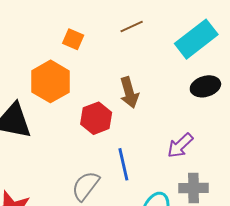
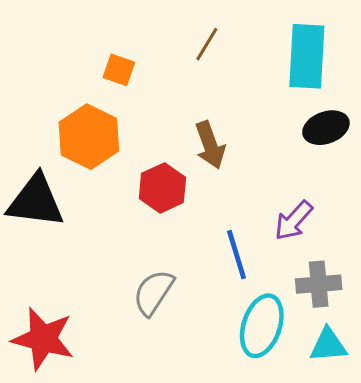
brown line: (132, 27) -> (207, 44), turned -30
cyan rectangle: (196, 39) -> (307, 56), turned -45
blue line: (123, 164) -> (237, 255), moved

